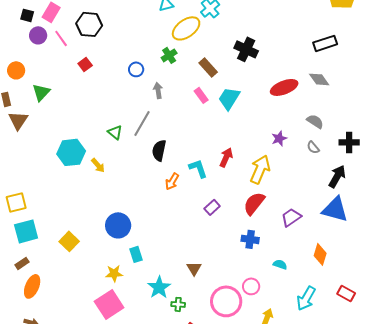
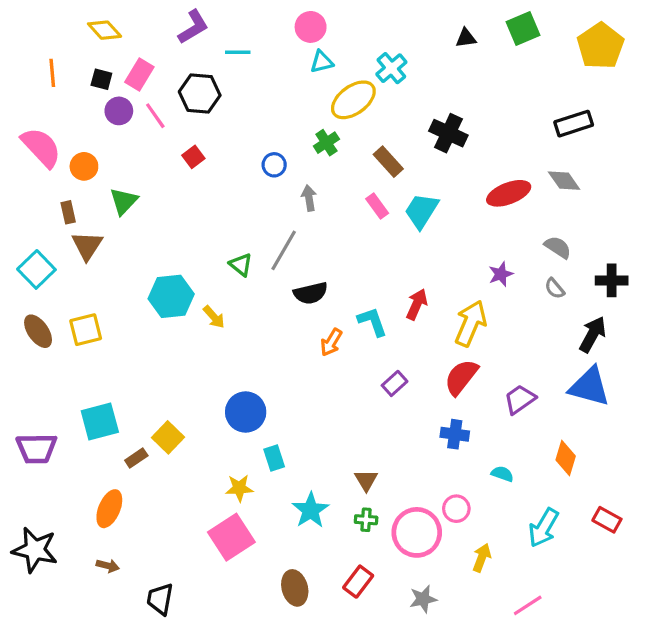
black semicircle: (159, 150) -> (311, 293), turned -115
yellow square: (16, 202) -> (86, 330), moved
brown rectangle: (22, 263) -> (136, 458), moved
green cross: (178, 304) -> (366, 520), moved

